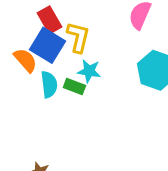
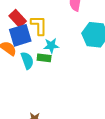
blue square: (48, 45) -> (20, 35), turned -35

